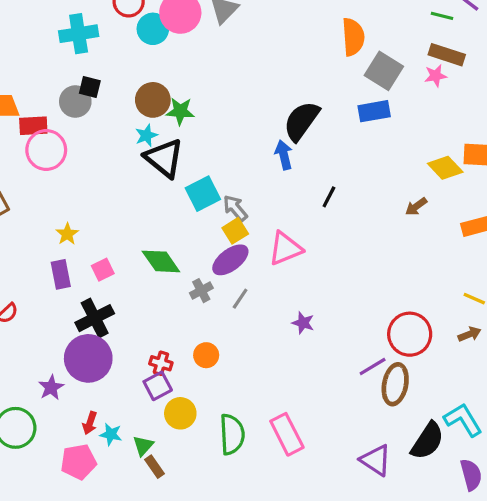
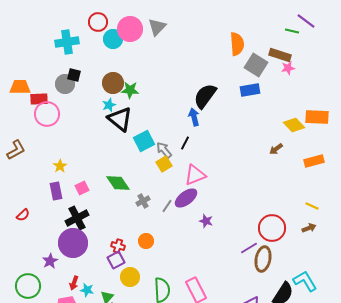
brown rectangle: (447, 55) -> (280, 55), moved
black line: (329, 197) -> (185, 143), moved
purple ellipse: (230, 260) -> (186, 198), moved

